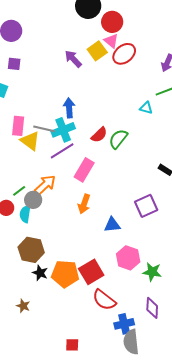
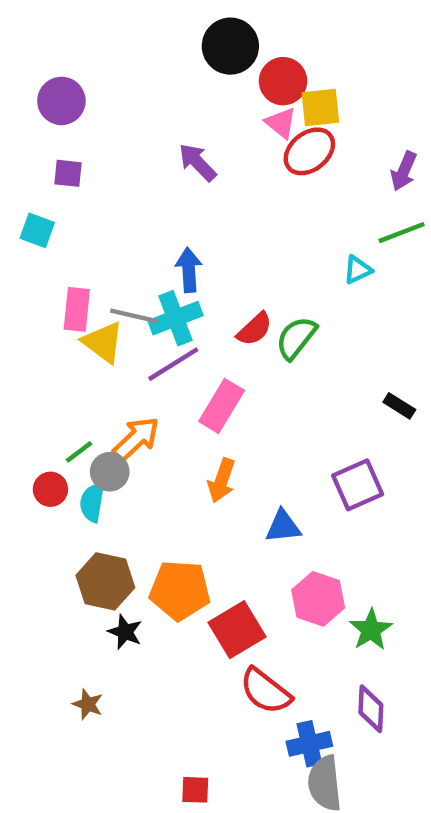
yellow square: (97, 51) -> (320, 108), moved, turned 30
cyan triangle: (146, 108) -> (358, 270), turned -40
green star: (152, 272) -> (371, 630), turned 30
orange pentagon: (65, 274) -> (180, 590), moved

